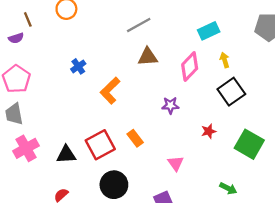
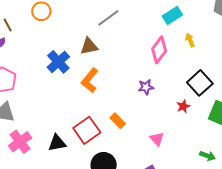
brown triangle: (148, 57) -> (89, 46), moved
blue cross: (78, 66) -> (58, 62), size x1.6
black square: (231, 92) -> (200, 83), moved

